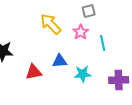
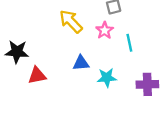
red triangle: (34, 72) -> (37, 75), moved

